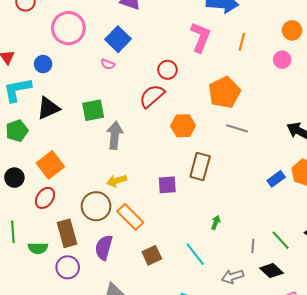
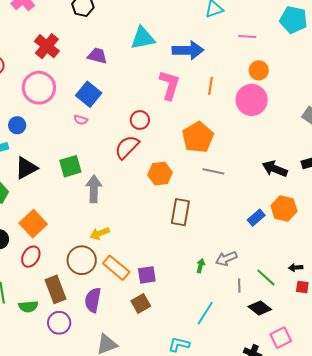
pink circle: (282, 60) -> (252, 100), size x1.8
purple square: (167, 185) -> (147, 275), moved
cyan line: (195, 254) -> (205, 313), moved, turned 75
gray arrow: (233, 277) -> (226, 259), moved

